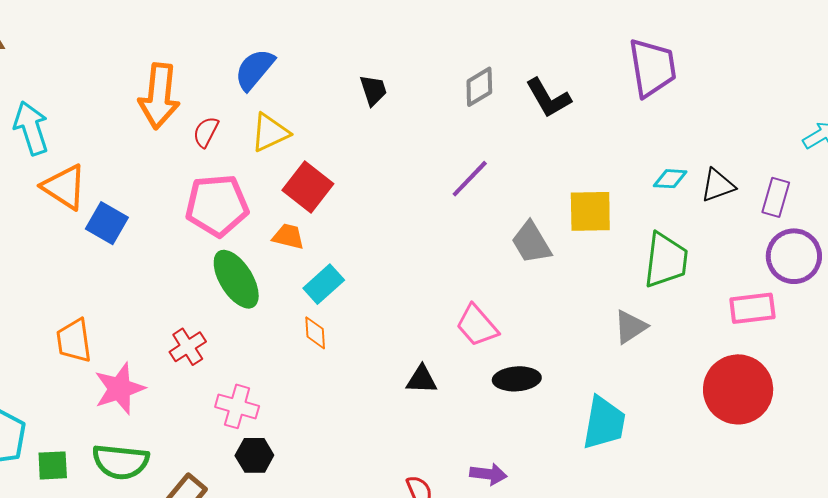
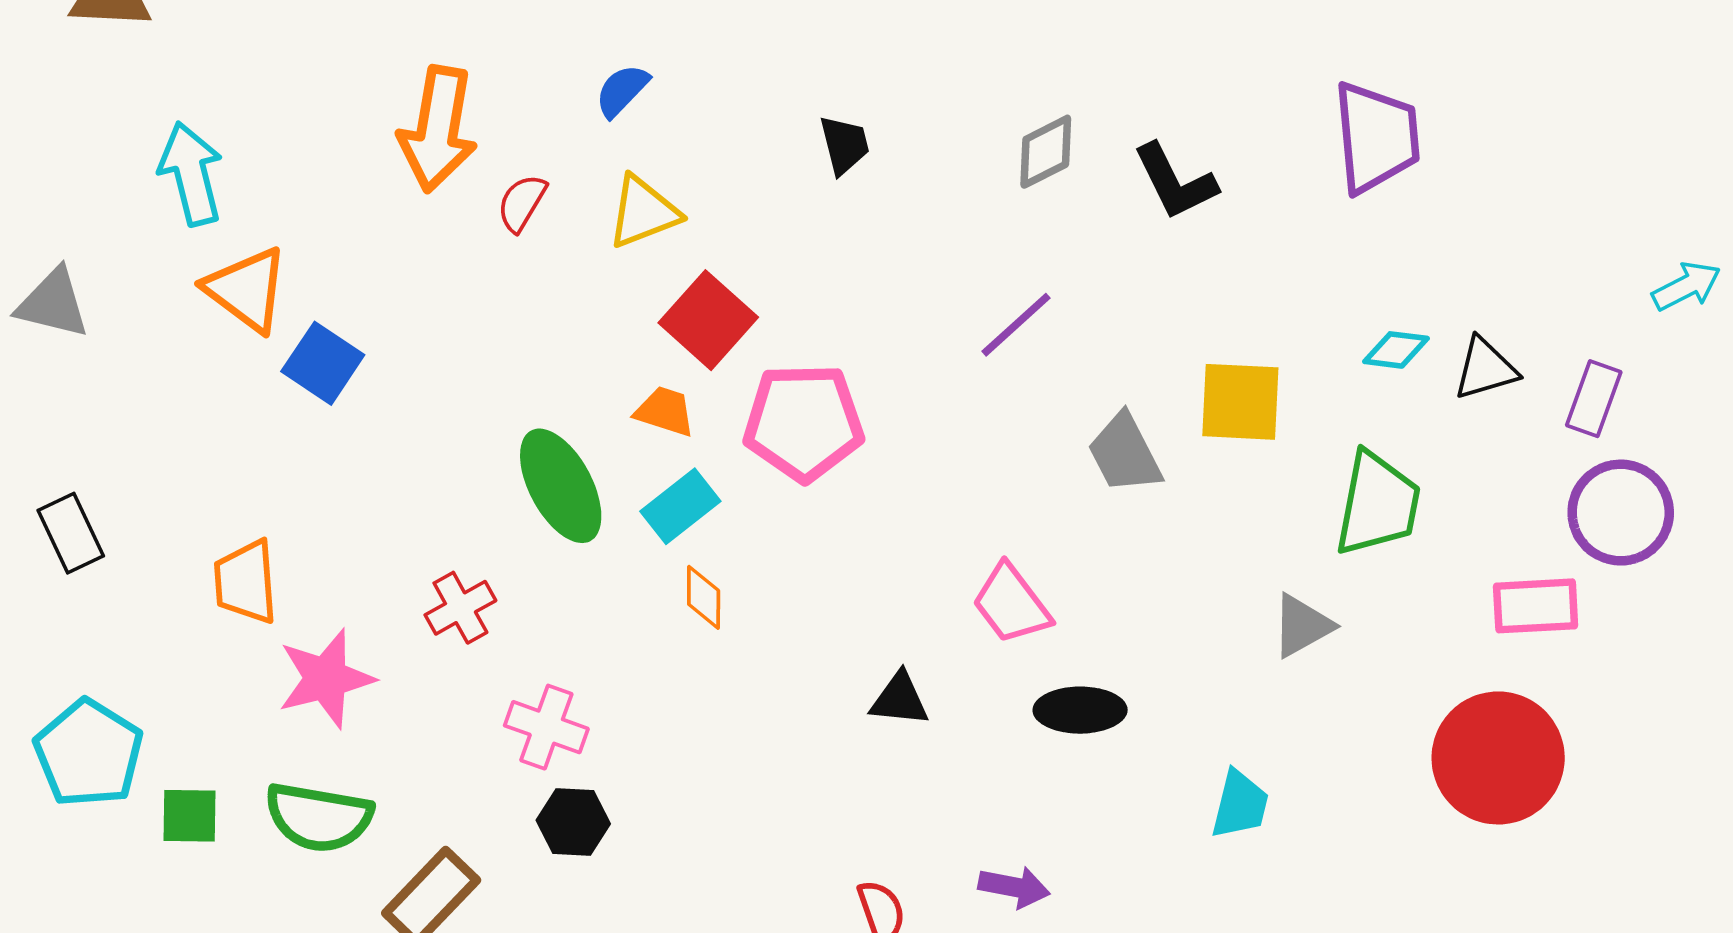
blue semicircle: (255, 69) -> (622, 91), size x0.7
pink pentagon: (217, 205) -> (804, 422), moved
cyan rectangle: (324, 284) -> (680, 506), moved
cyan trapezoid: (604, 423) -> (1240, 804), size x0.7

